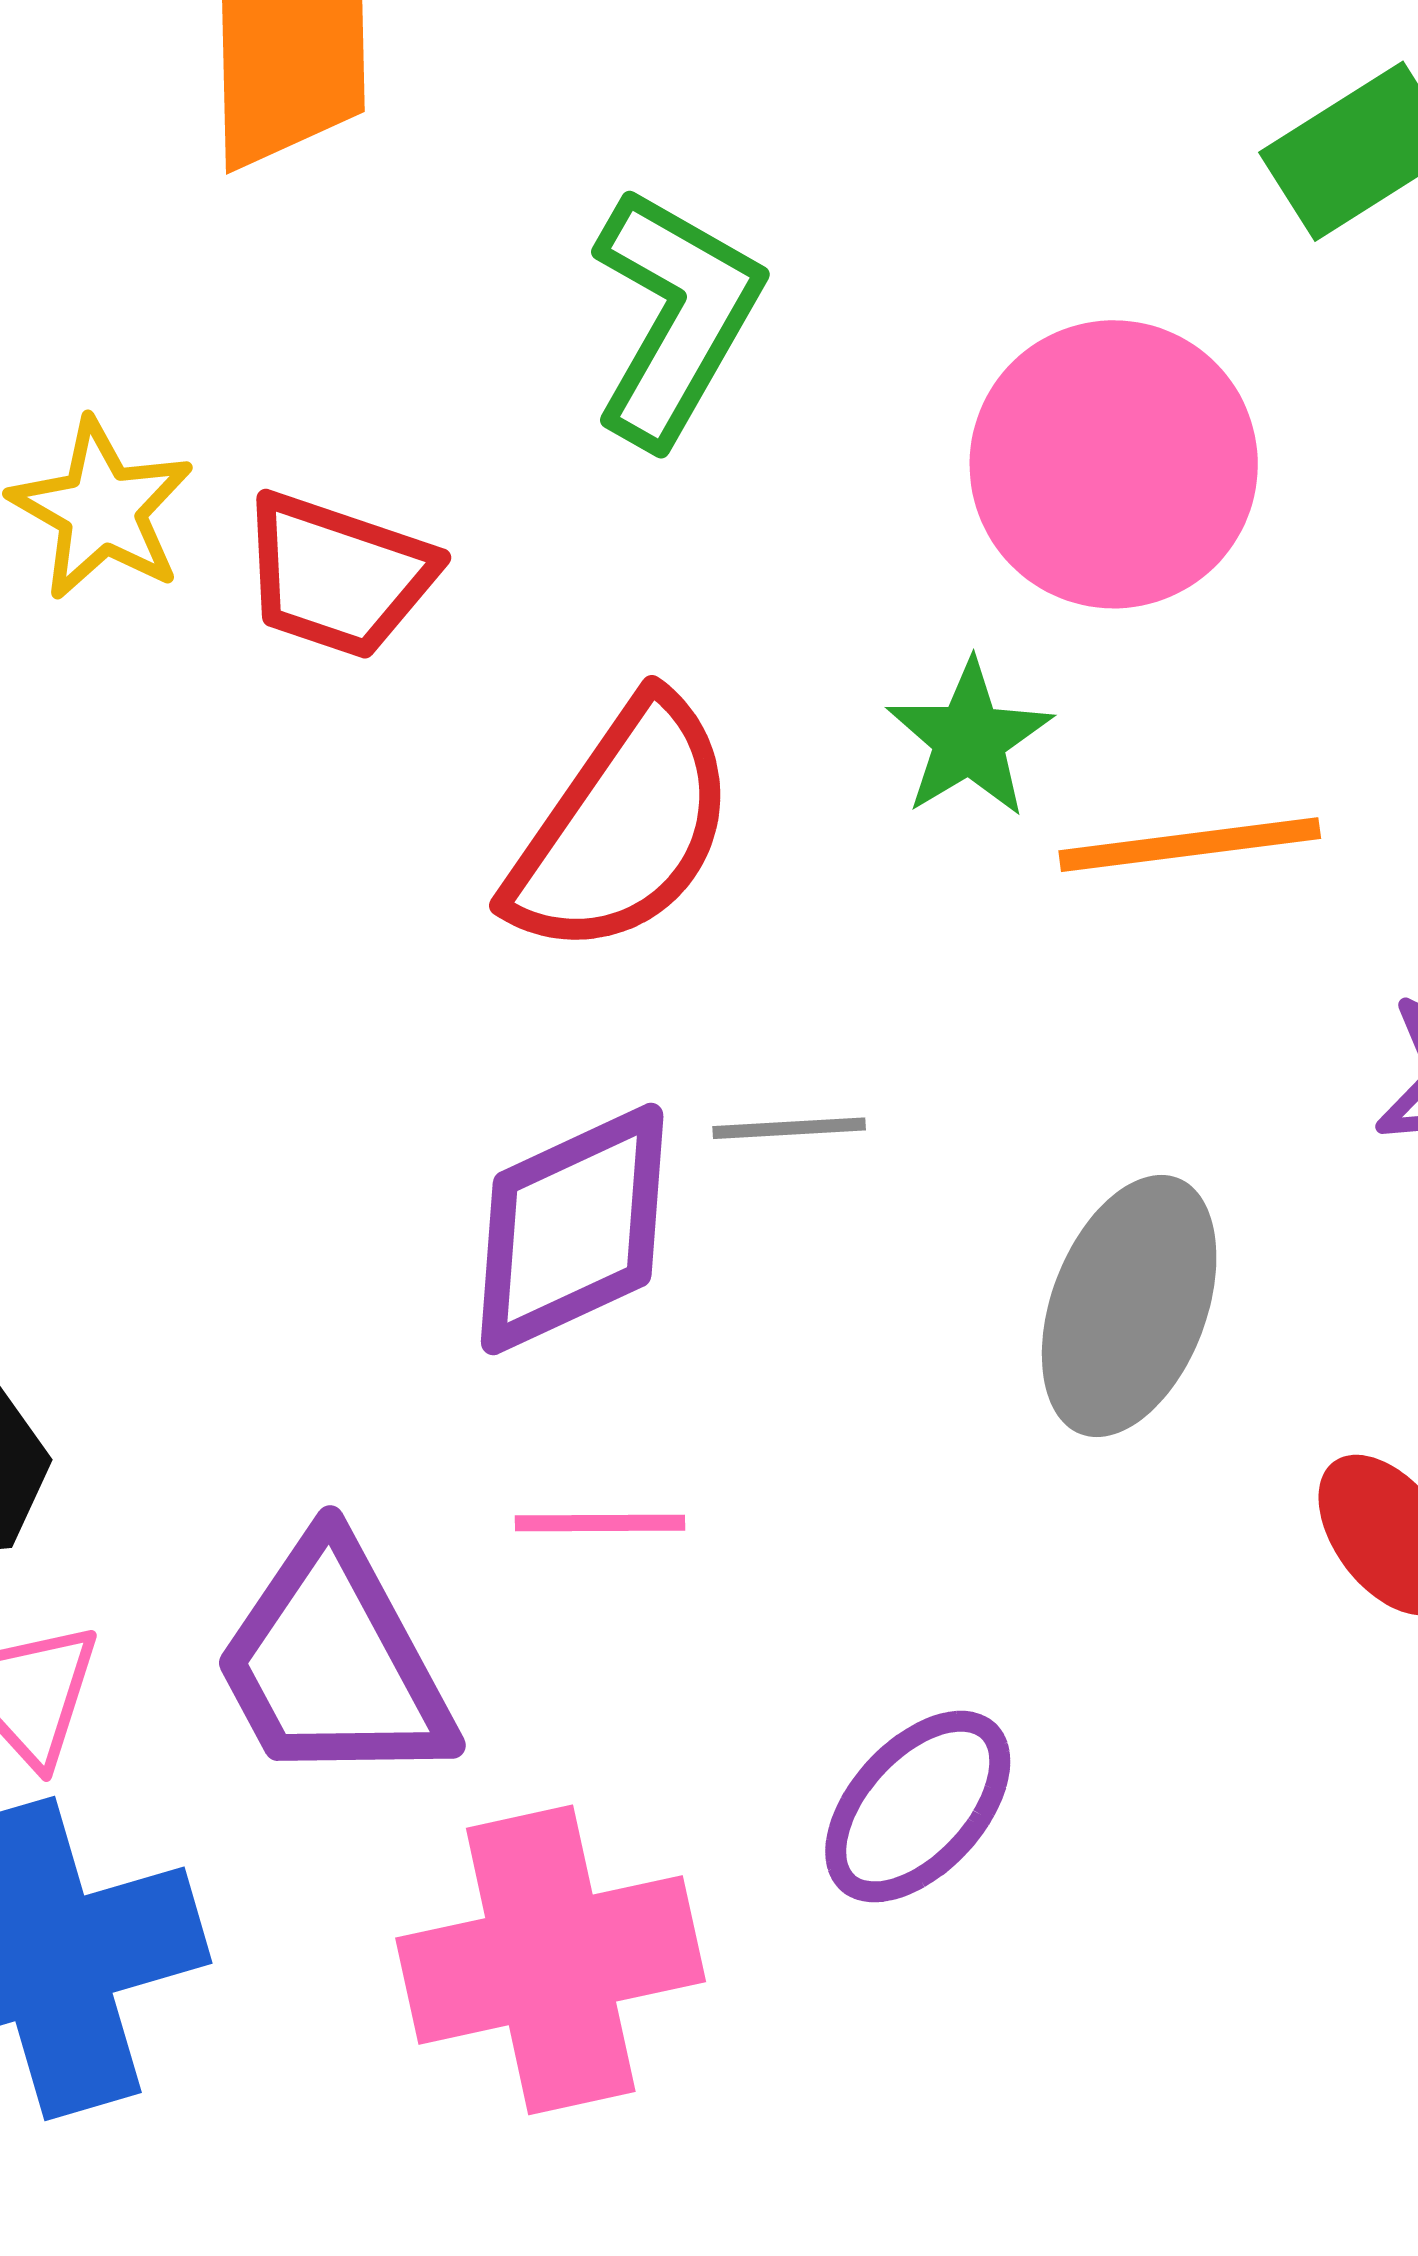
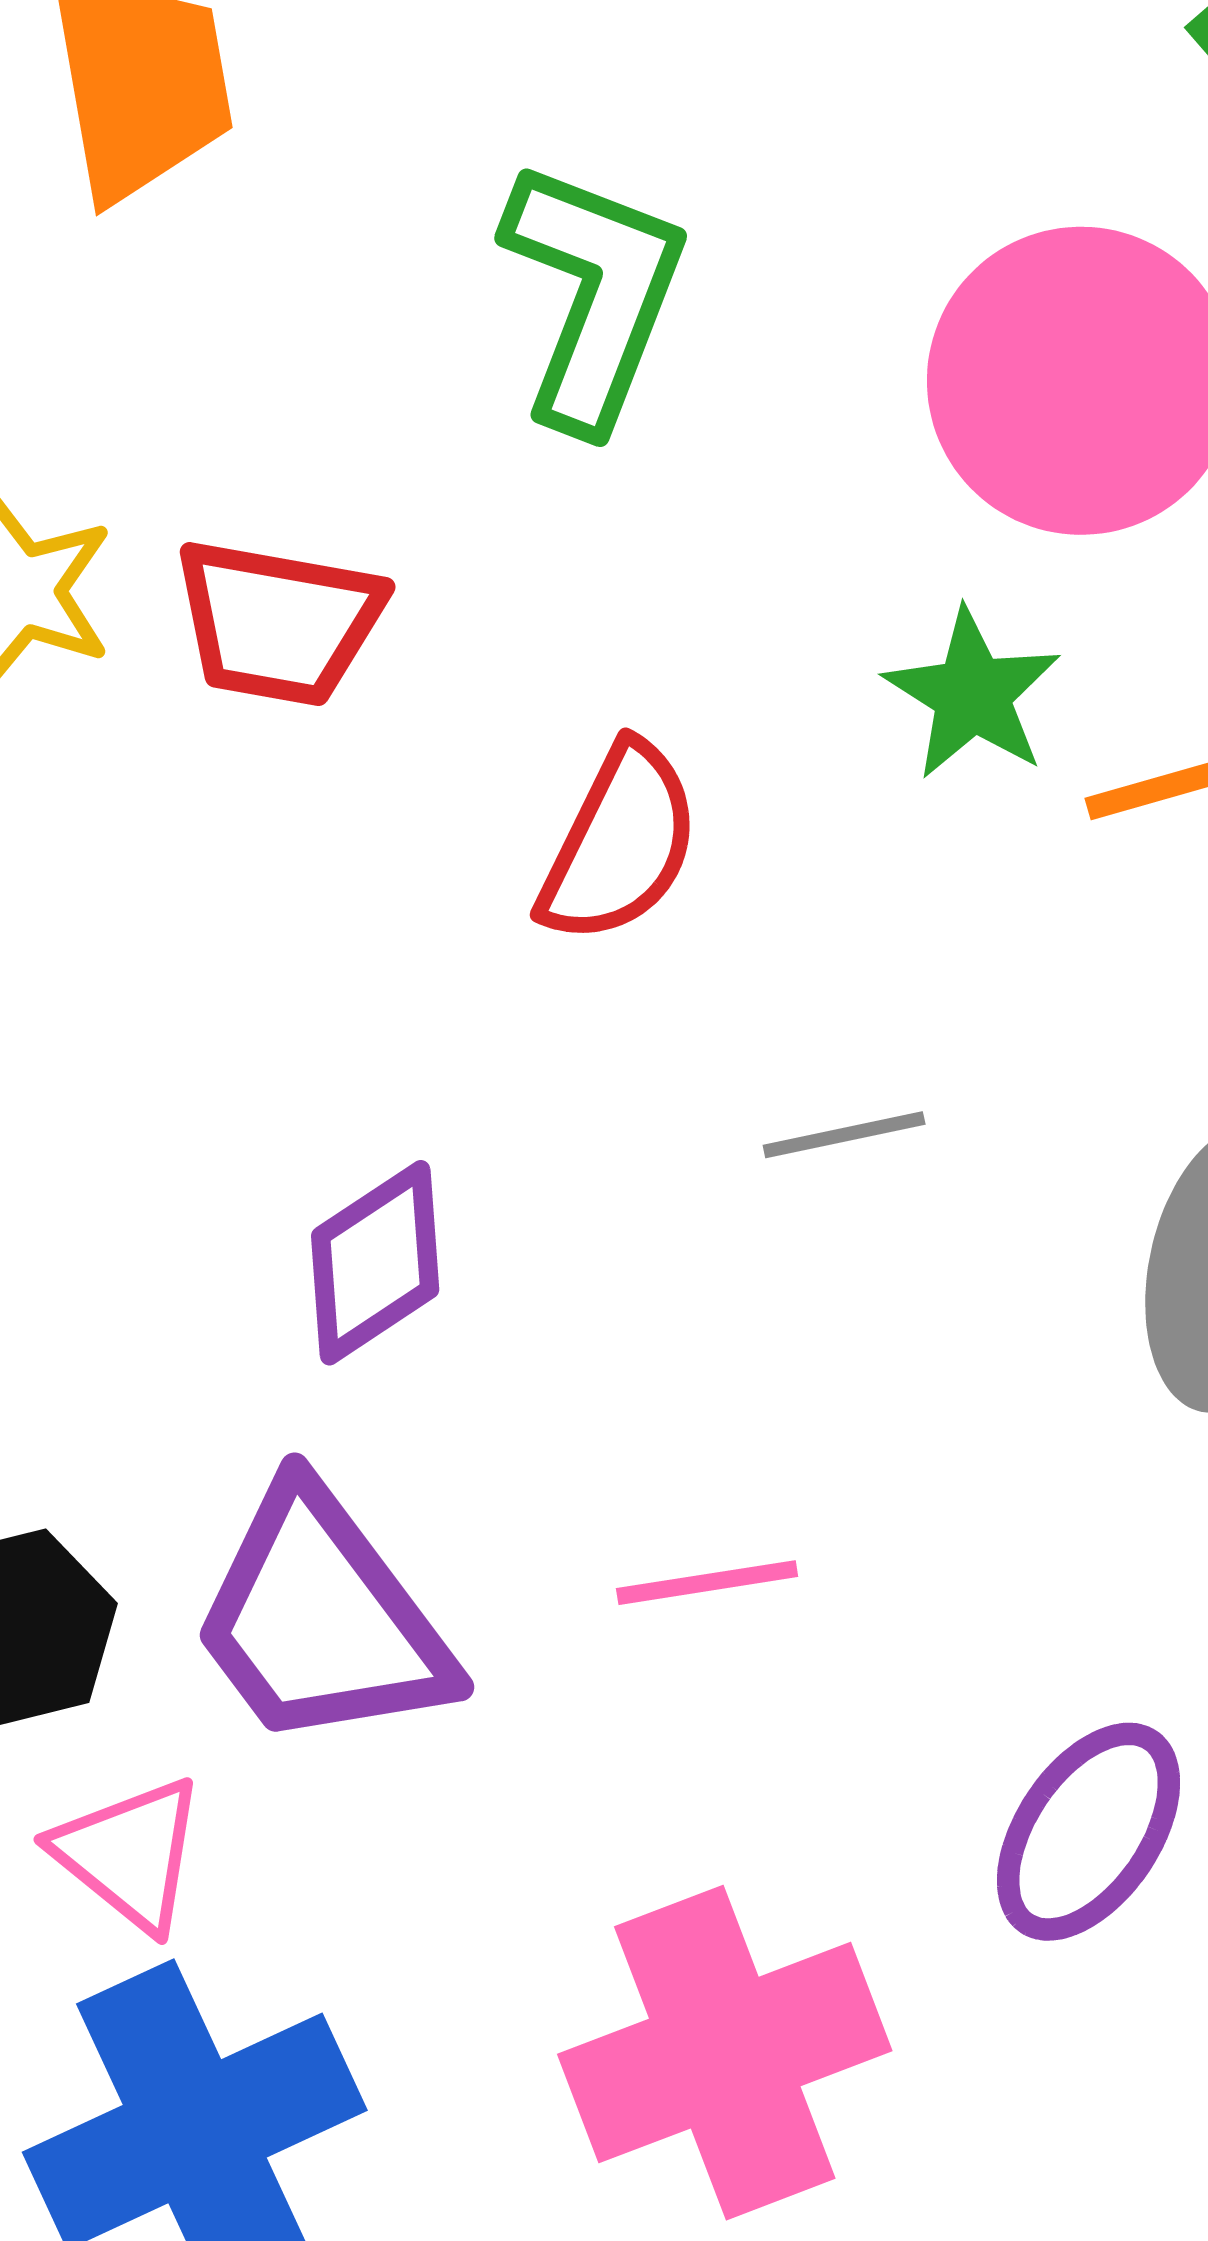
red semicircle: (622, 828) -> (620, 844), size x0.7
purple diamond: (572, 1229) -> (375, 1263), moved, size x0.7
purple trapezoid: (334, 1663) -> (321, 1619), moved

